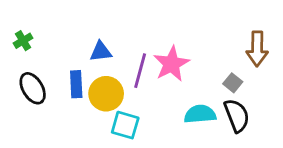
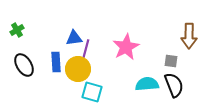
purple line: (140, 71) -> (85, 52), moved
gray square: (233, 83) -> (171, 61), turned -32

